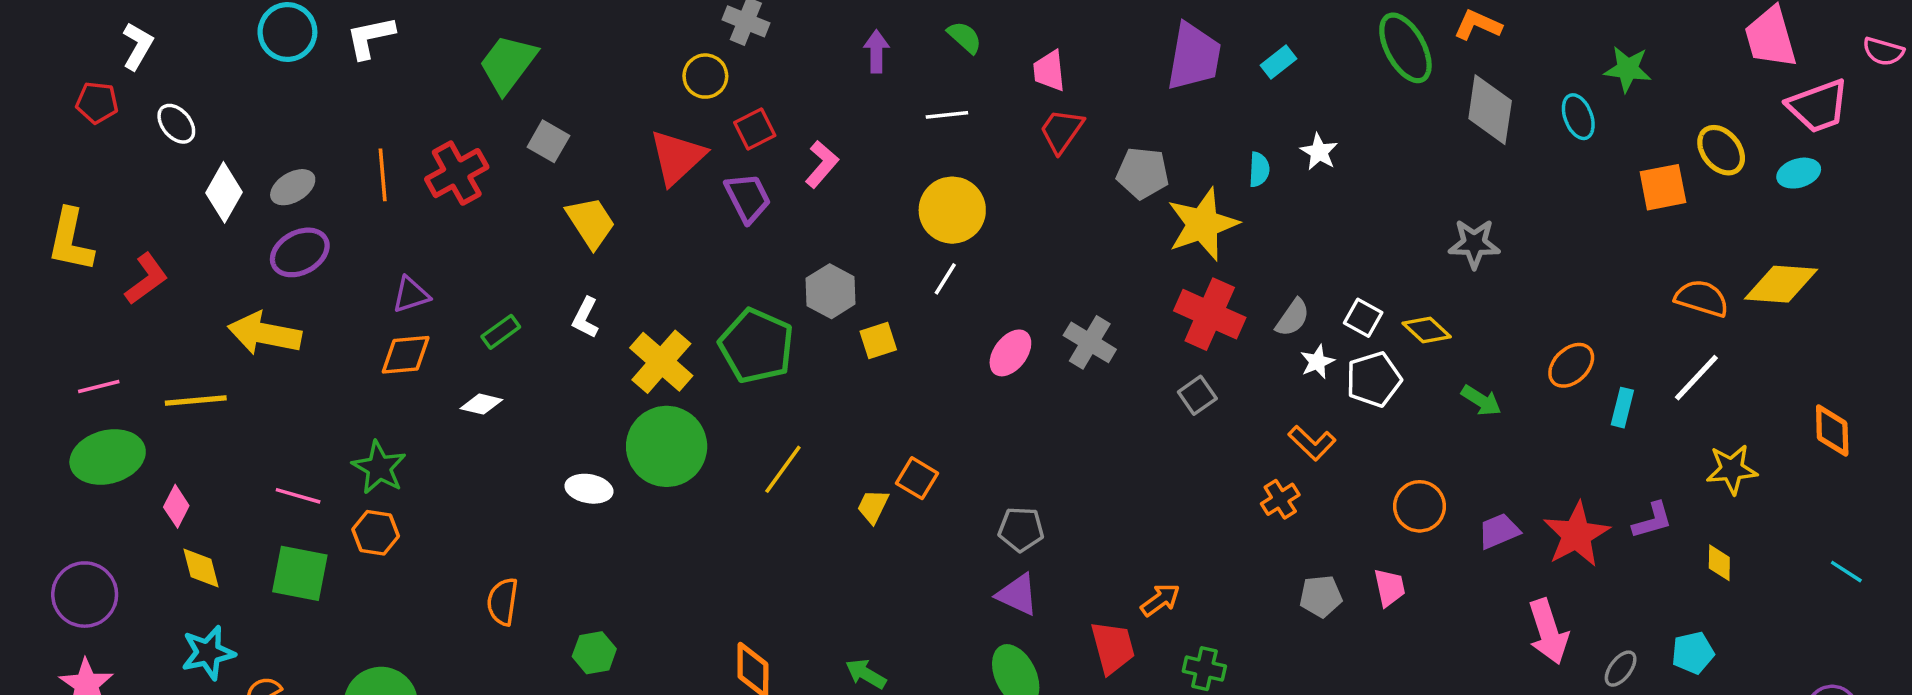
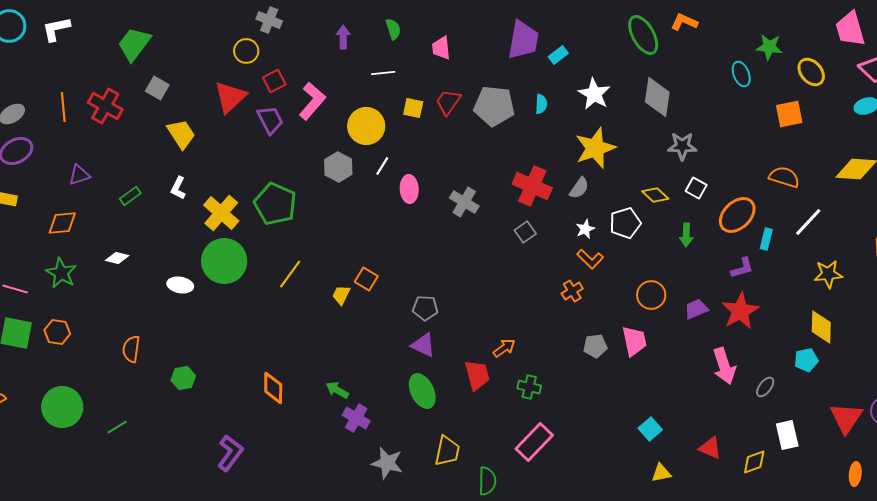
green semicircle: (965, 37) -> (393, 29), turned 30
cyan rectangle: (1278, 62) -> (558, 55), moved
gray diamond: (1490, 110) -> (657, 97), moved
red trapezoid: (1062, 131) -> (448, 102), moved
yellow ellipse: (1721, 150) -> (811, 72), moved
white star: (1319, 152) -> (594, 94), size x1.5
pink L-shape: (822, 164) -> (312, 101), size x1.4
cyan semicircle: (1259, 170) -> (541, 104), moved
red cross: (457, 173) -> (105, 106), turned -32
gray pentagon: (1143, 173) -> (494, 106), size x1.4
yellow circle: (952, 210) -> (366, 126), moved
yellow star: (1203, 224) -> (595, 148), moved
gray hexagon: (831, 291) -> (338, 167), moved
orange semicircle: (1702, 298) -> (784, 177), moved
white square: (1363, 318) -> (696, 188), moved
yellow square: (878, 341) -> (413, 108), moved, turned 30
pink ellipse: (1010, 353) -> (409, 189), moved, turned -40
orange diamond: (406, 355) -> (62, 223), moved
white star: (1317, 362) -> (585, 229), moved
orange ellipse: (1571, 365) -> (737, 215), size x1.4
green arrow: (1481, 401) -> (686, 235), turned 60
white diamond: (481, 404) -> (117, 258), moved
purple L-shape: (1652, 520) -> (742, 268), moved
orange hexagon: (376, 533) -> (57, 332), moved
yellow diamond: (1719, 563) -> (821, 327), size x1.6
pink trapezoid: (1390, 587) -> (634, 341), size x1.4
cyan pentagon: (1693, 653) -> (806, 360), moved

